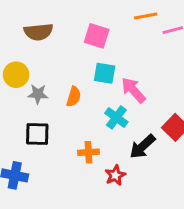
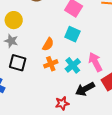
pink arrow: (133, 90) -> (95, 62), moved
gray star: (38, 94) -> (11, 41), moved
orange cross: (88, 152) -> (51, 64), moved, turned -32

